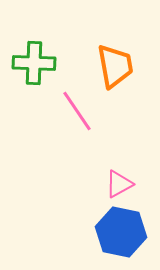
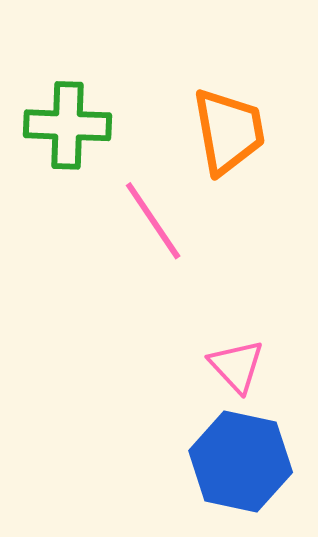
pink triangle: (119, 184) -> (237, 366), turned -44

